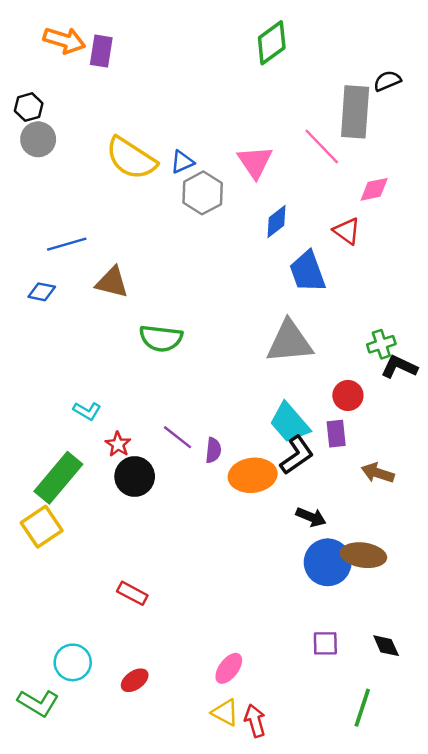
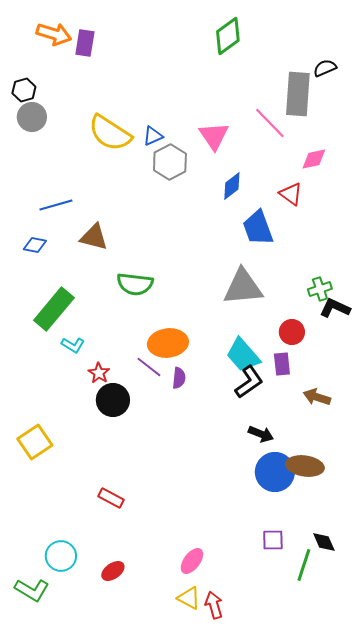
orange ellipse: (253, 475) -> (168, 343), moved
green rectangle: (58, 478) -> (54, 309), moved
green line: (362, 708) -> (304, 565), moved

